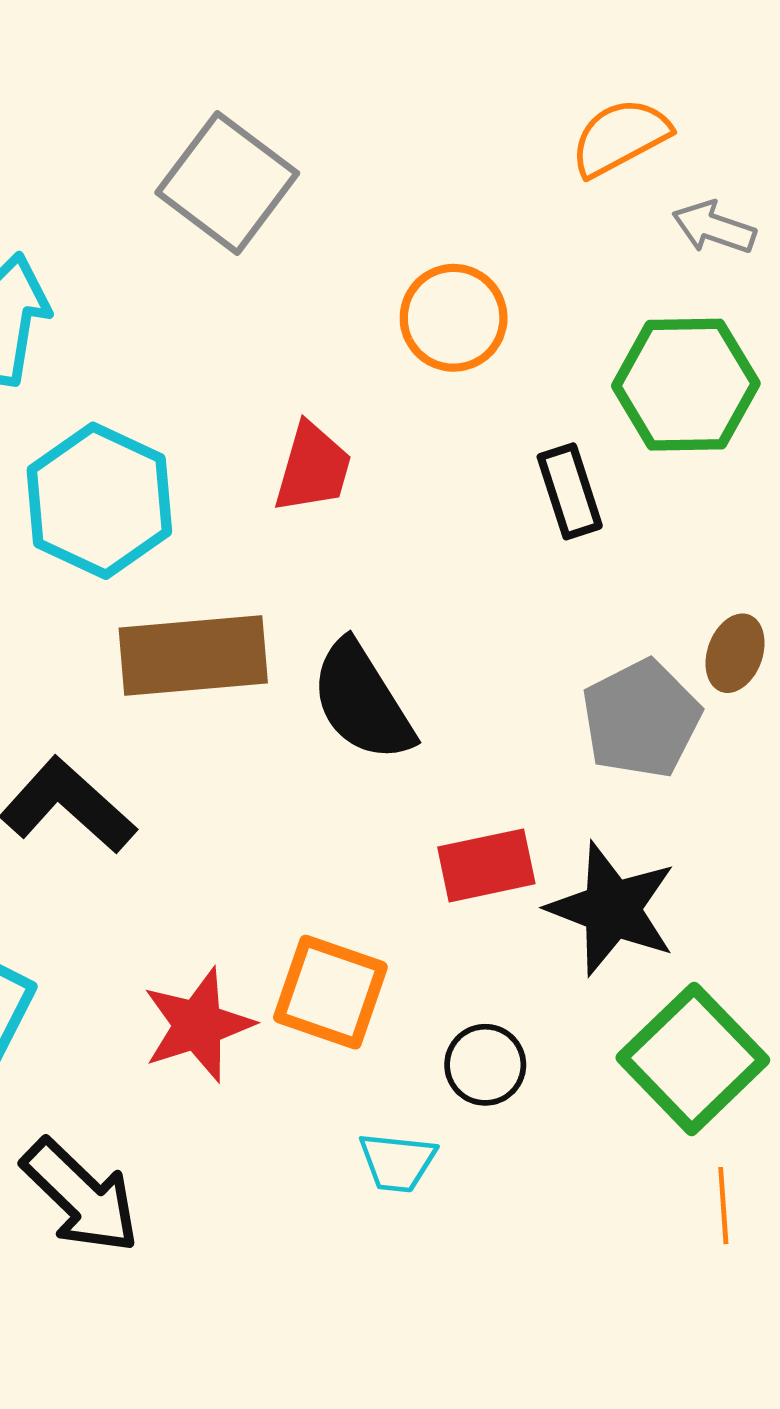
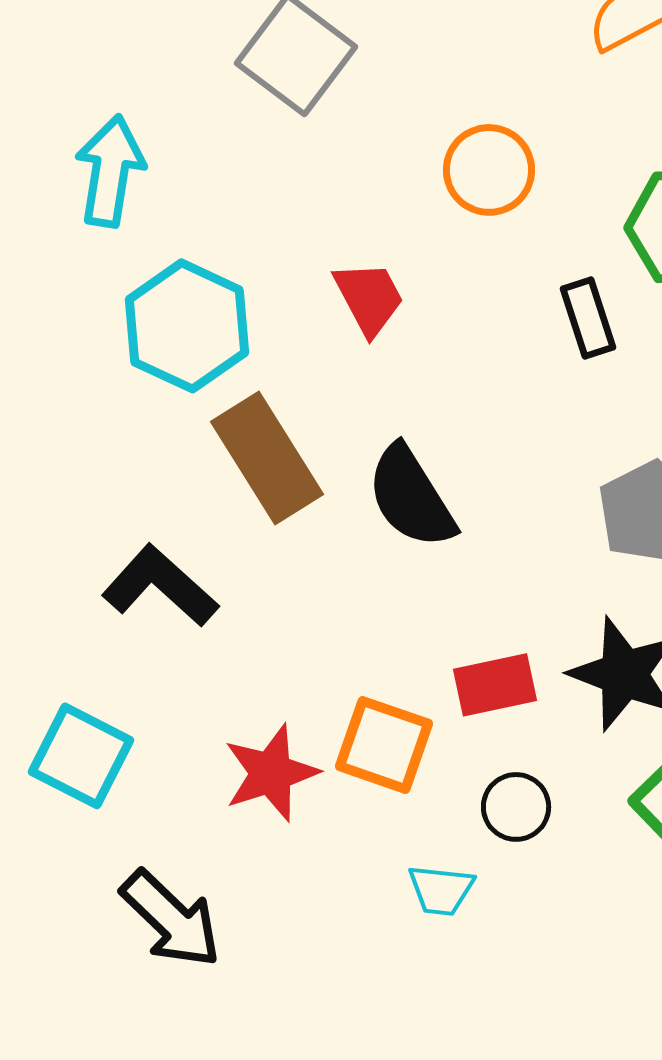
red trapezoid: (313, 468) -> (369, 298), turned -44
brown rectangle: (193, 656) -> (267, 458), turned 63
red rectangle: (486, 865) -> (495, 685), moved

